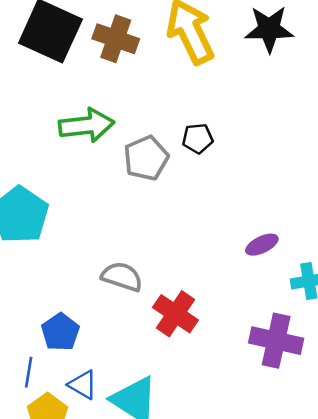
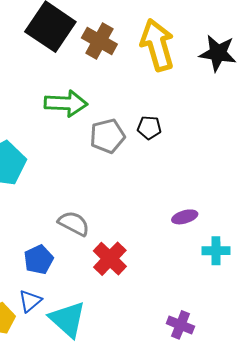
blue pentagon: (60, 332) -> (39, 260), moved
purple cross: (276, 341) -> (180, 325), moved, size x0.7
blue triangle: (83, 385) -> (30, 301), turned 40

